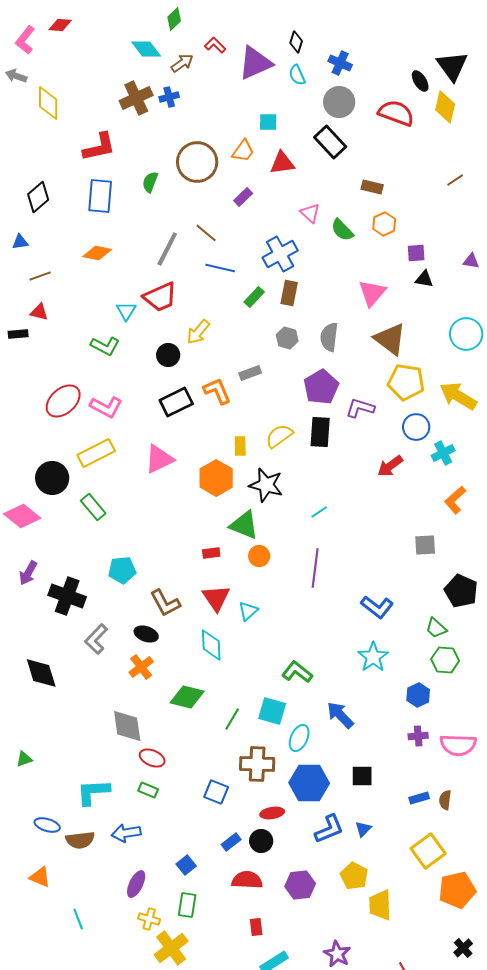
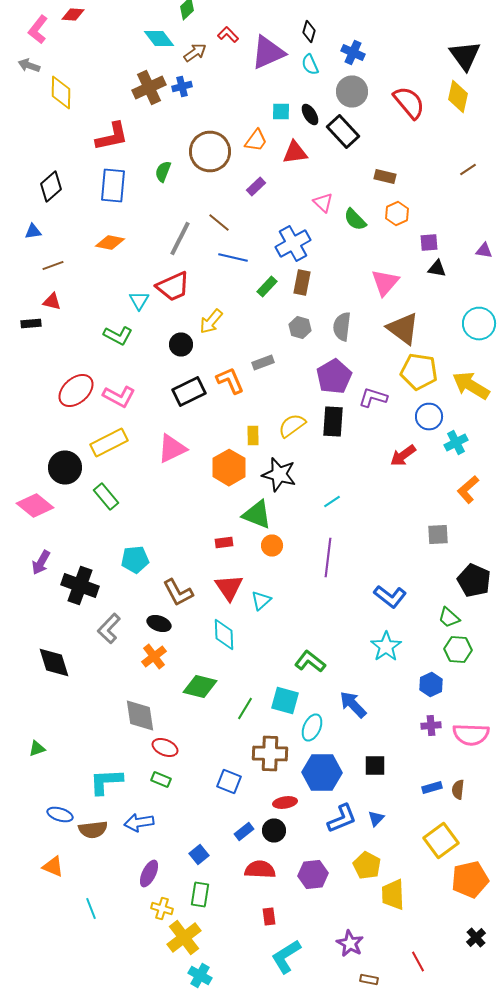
black ellipse: (420, 81) -> (310, 114), moved
red semicircle: (396, 113) -> (409, 102), turned 30

